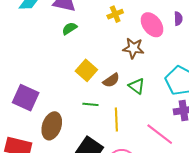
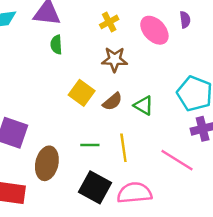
green semicircle: (70, 28) -> (56, 45), turned -56
brown star: (133, 48) -> (115, 60), moved
green line: (90, 104) -> (90, 145), moved

